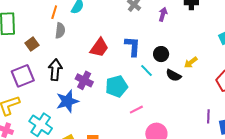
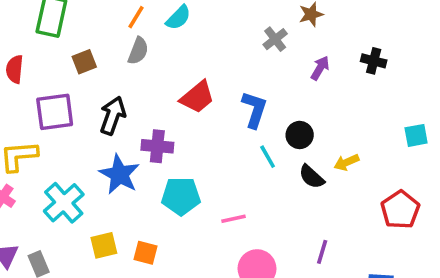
purple cross: (84, 80) -> (157, 146), turned -36
cyan pentagon: (117, 86) -> (181, 196), moved
blue star: (67, 101) -> (119, 174), turned 30
purple line: (208, 116) -> (322, 252), moved

